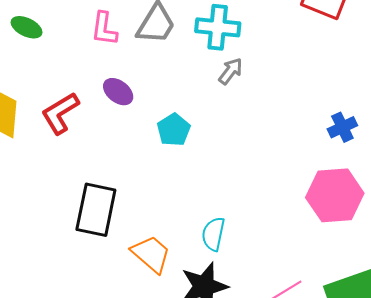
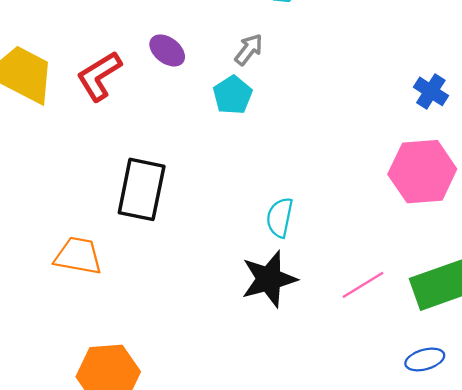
gray arrow: (231, 71) -> (249, 49), moved
blue cross: (342, 127) -> (431, 91), turned -32
orange trapezoid: (151, 254) -> (78, 256), moved, turned -30

